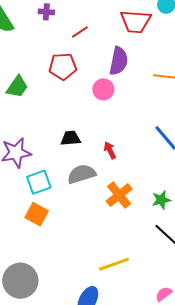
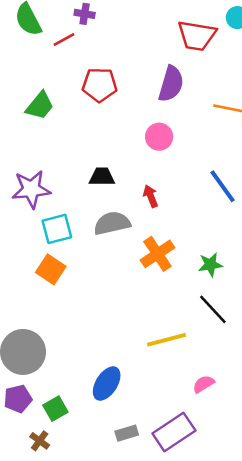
red line: (80, 32) -> (64, 39), moved
pink circle: (103, 89) -> (159, 137), moved
yellow line: (114, 264) -> (166, 340), moved

